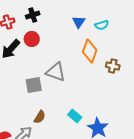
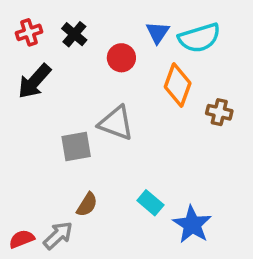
black cross: (33, 15) -> (74, 34), moved, turned -32
cyan semicircle: (102, 25) -> (199, 38), size x1.6
red circle: (32, 39) -> (121, 58), moved

